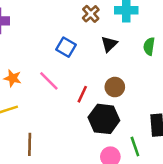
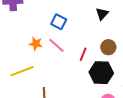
blue square: (66, 47) -> (59, 22), moved
orange star: (13, 78) -> (36, 44), moved

